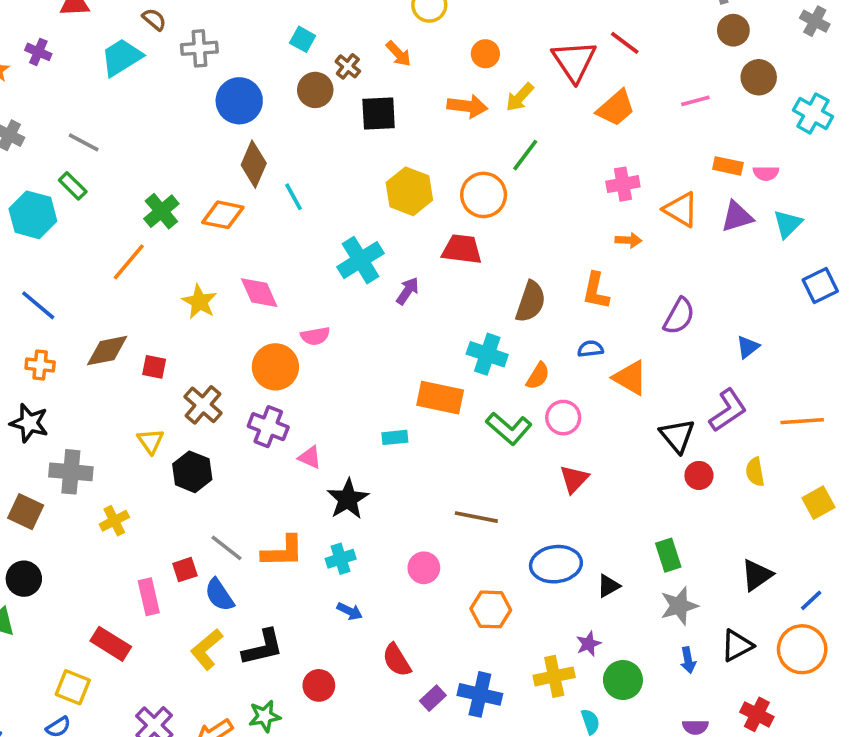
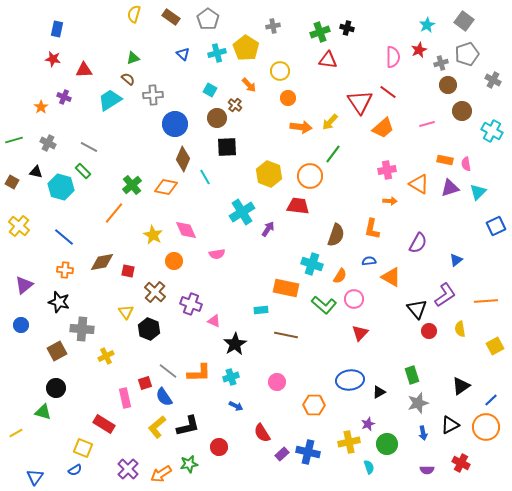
orange arrow: (399, 54) -> (249, 85), moved
orange circle: (485, 54) -> (288, 98), moved
black square: (379, 113) -> (227, 147), moved
pink semicircle: (766, 173) -> (466, 164), turned 80
orange circle: (275, 367) -> (174, 261), moved, size x0.7
brown square: (26, 512) -> (57, 351), turned 36
brown line: (476, 517) -> (286, 335), moved

